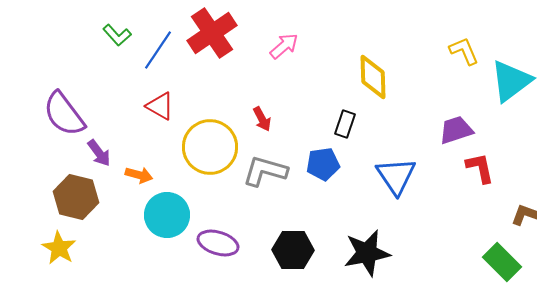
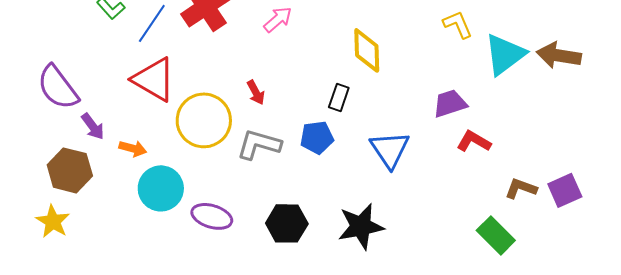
red triangle: (160, 106) -> (154, 79), size x1.6
red L-shape: (480, 168) -> (474, 141), turned -48

